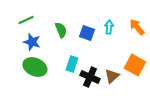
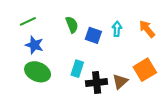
green semicircle: (61, 30) -> (72, 25), moved
orange square: (135, 65) -> (145, 70), turned 30
black cross: (90, 77) -> (97, 83), turned -30

